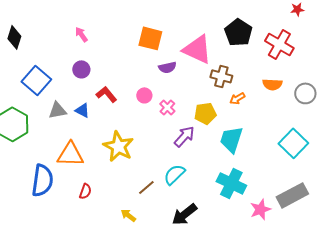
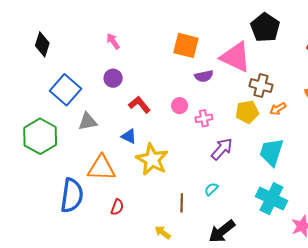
black pentagon: (238, 32) -> (265, 27), moved
pink cross: (167, 107) -> (204, 118), turned 35
blue triangle: (82, 110) -> (129, 136), moved
yellow pentagon: (205, 113) -> (247, 112), moved
cyan semicircle: (174, 174) -> (211, 189), size x0.6
brown line: (146, 187) -> (182, 203), turned -48

